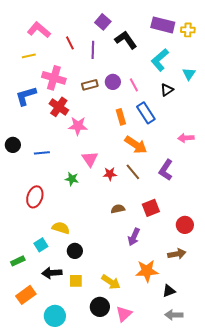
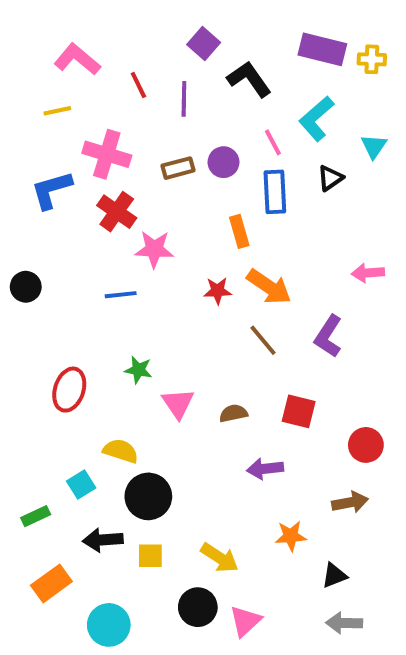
pink line: (134, 85) -> (273, 142), moved
blue rectangle: (146, 113) -> (275, 192), moved, turned 30
blue line: (42, 153) -> (121, 295), moved
pink triangle: (90, 159) -> (178, 403), moved
red star: (110, 174) -> (218, 291), moved
green star: (72, 179) -> (138, 370), moved
red square: (151, 208) -> (299, 411), turned 36
purple arrow: (134, 237) -> (265, 469), turned 60
black circle: (75, 251) -> (148, 496), size x1.5
orange star: (147, 271) -> (291, 536), size x0.7

